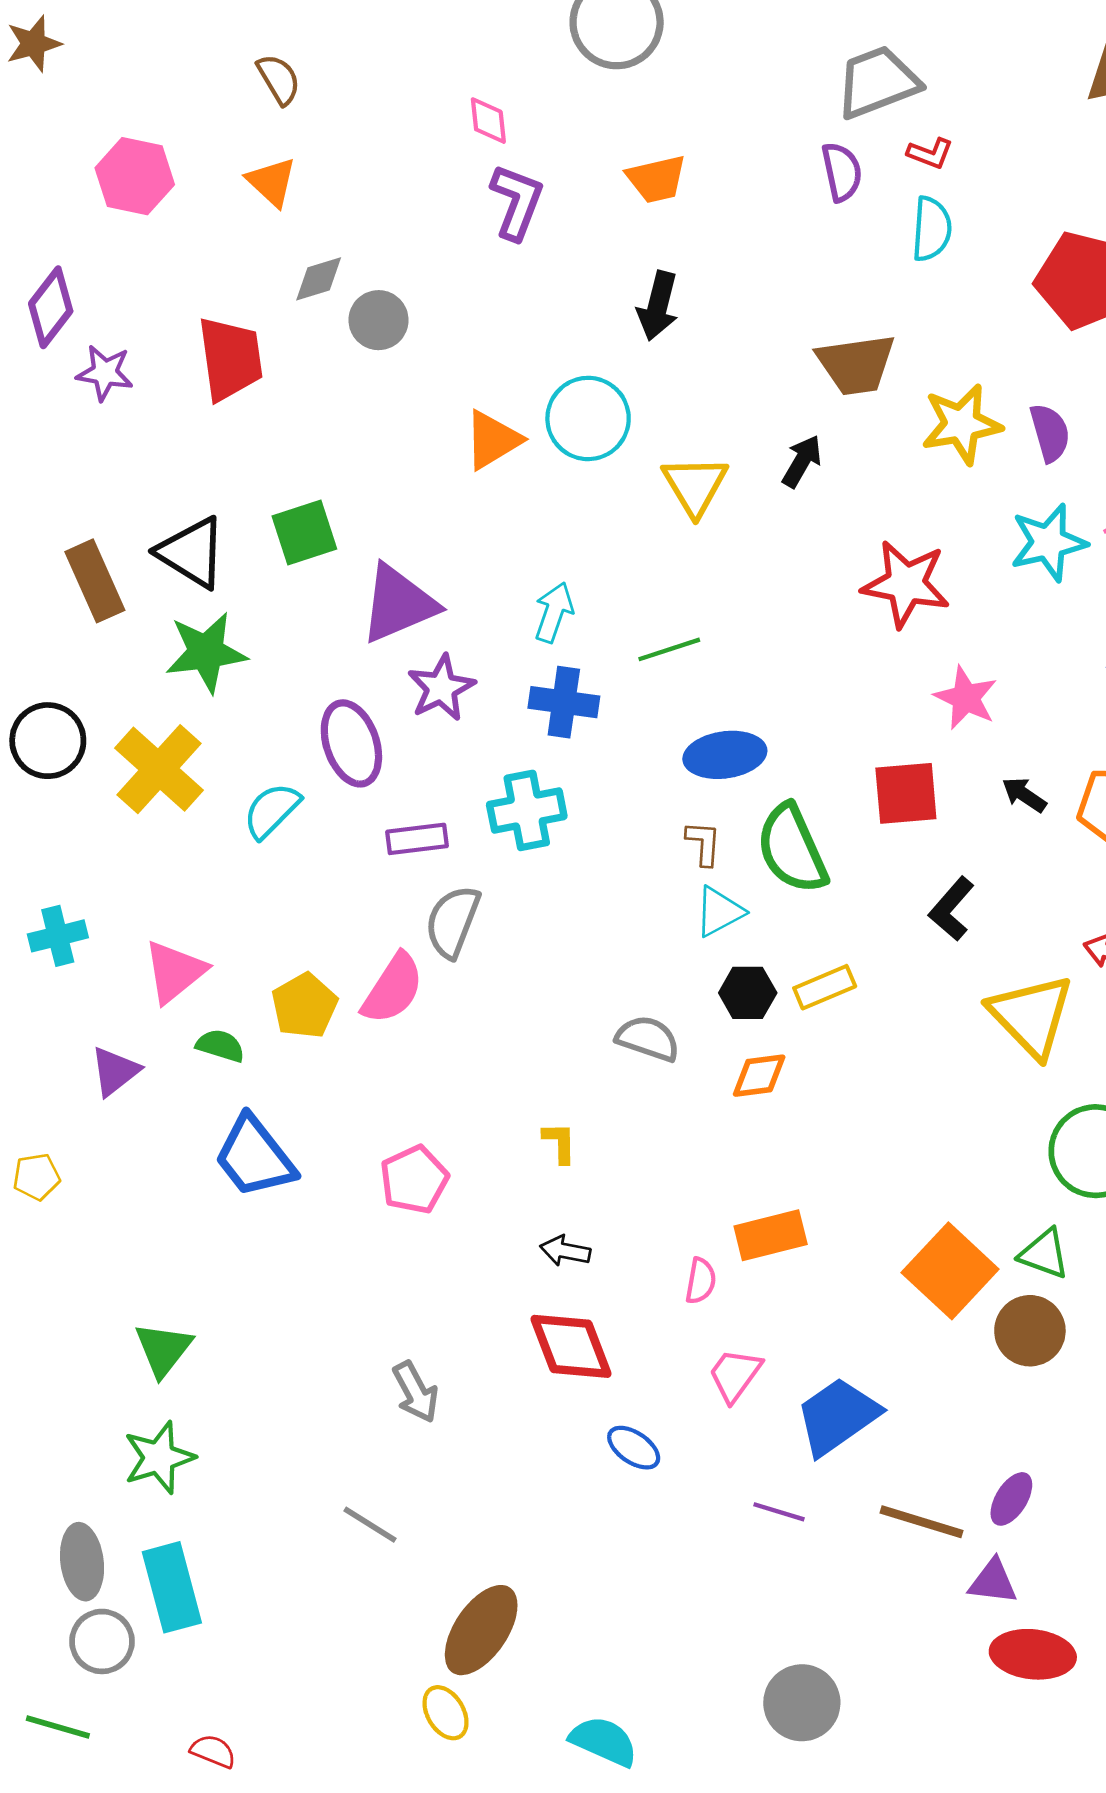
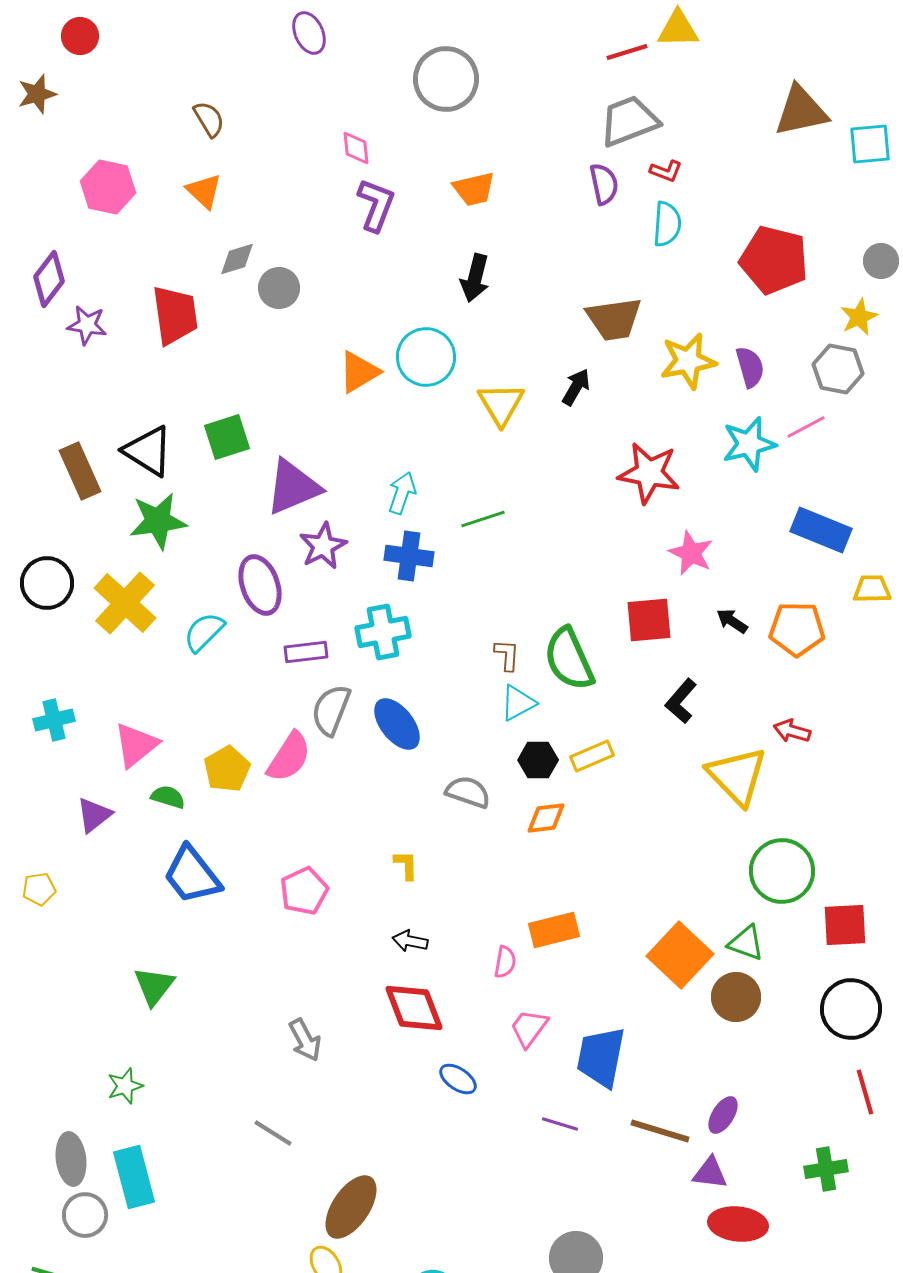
blue ellipse: (725, 755) -> (397, 724), moved, turned 60
green triangle: (163, 1349) -> (154, 986), moved
blue trapezoid: (837, 1416) -> (601, 1057), turned -44
green star: (159, 1458) -> (125, 1086), size x0.7

